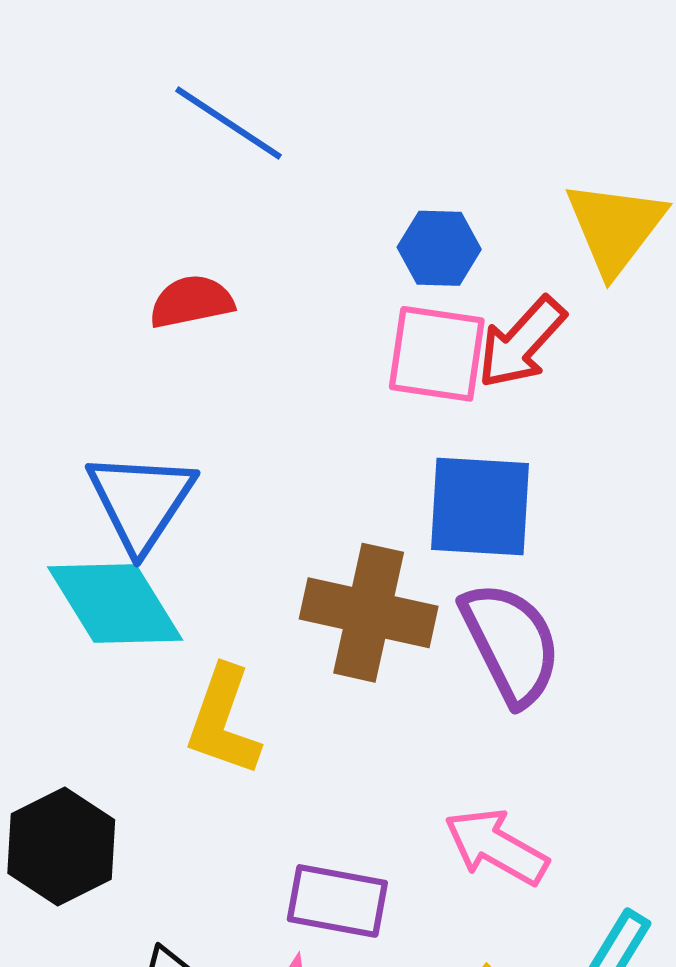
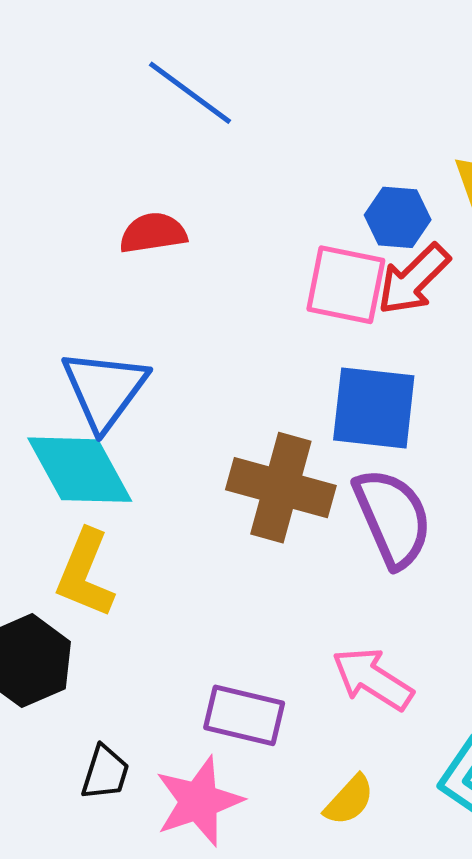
blue hexagon: (439, 248) -> (398, 217), moved
yellow L-shape: (223, 721) -> (85, 574), moved

